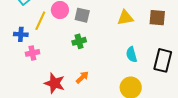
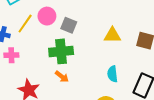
green cross: (79, 41) -> (61, 51), size x1.6
orange arrow: (82, 77) -> (62, 77), moved, turned 72

